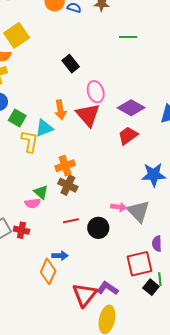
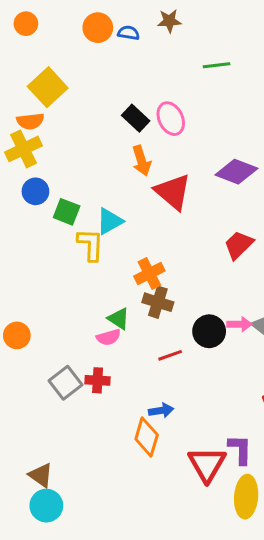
pink ellipse: (96, 92) -> (171, 119), moved
orange arrow: (60, 110) -> (141, 161), moved
red trapezoid: (128, 136) -> (239, 245), moved
black circle: (98, 228) -> (209, 331), moved
purple L-shape: (107, 288) -> (240, 449), turned 65

